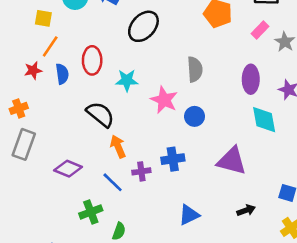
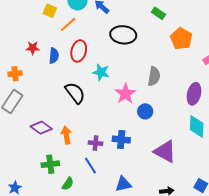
black ellipse: (143, 26) -> (123, 35), turned 40
orange line: (50, 46) -> (68, 24), moved
orange arrow: (118, 146) -> (66, 135), moved
blue line: (113, 182) -> (90, 166), moved

